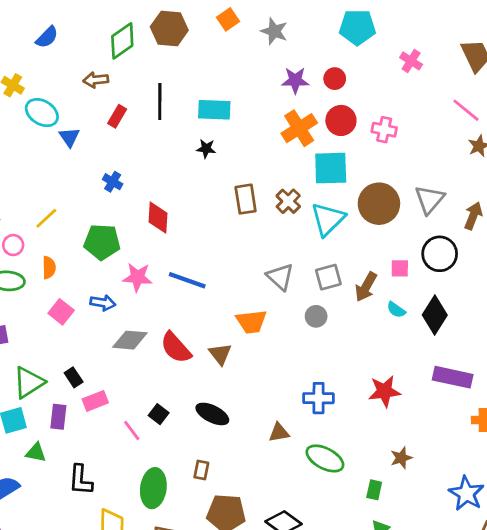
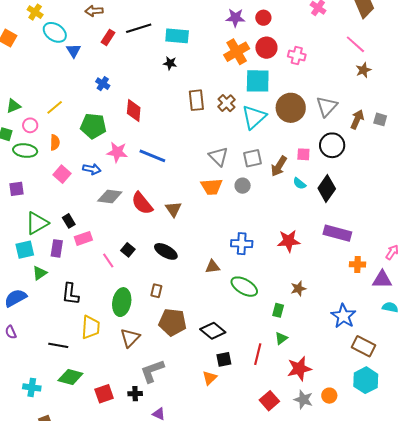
black line: (160, 101) -> (139, 28), turned 70
orange trapezoid: (251, 322) -> (212, 187), moved
green triangle: (36, 453) -> (40, 273), turned -49

